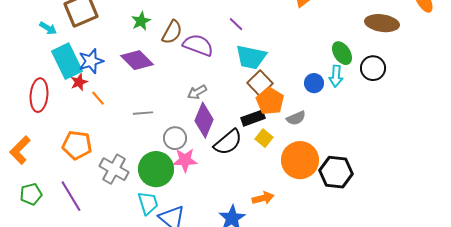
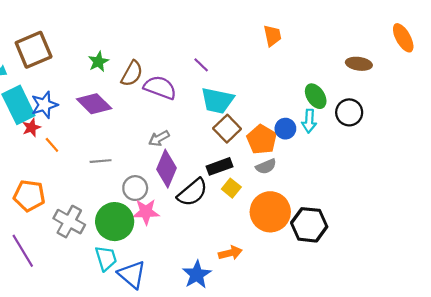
brown ellipse: (382, 23) -> (359, 64), size x0.7
orange pentagon: (270, 101) -> (262, 139), moved

